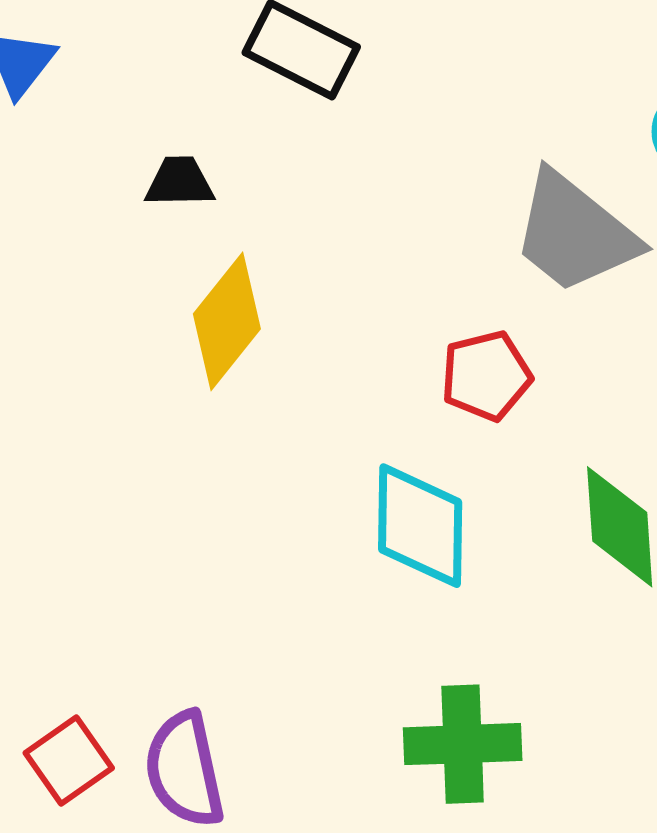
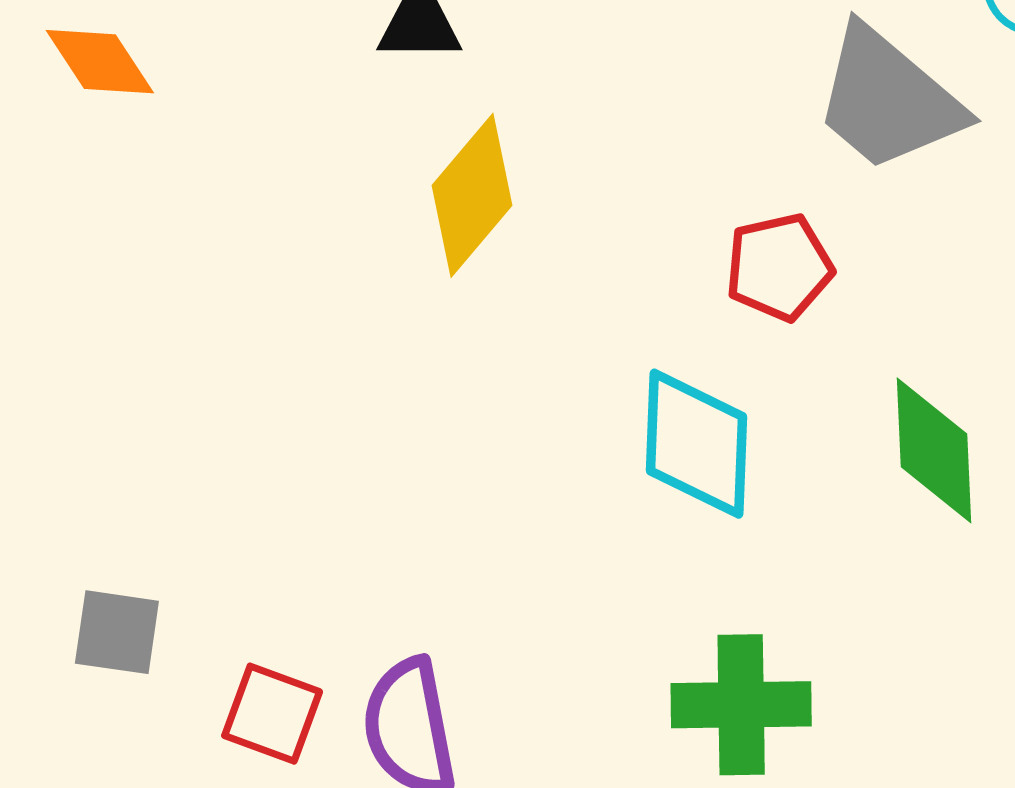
red square: (69, 761) -> (272, 714), turned -36

